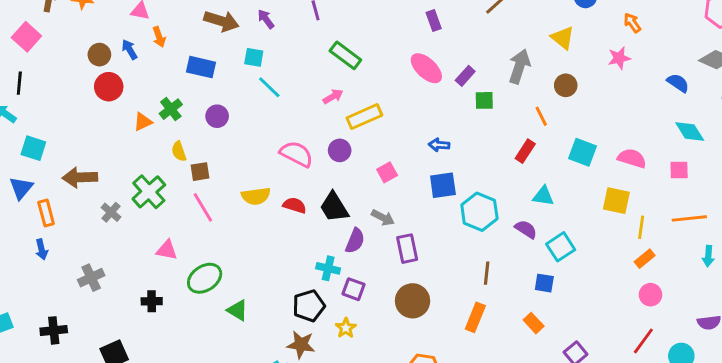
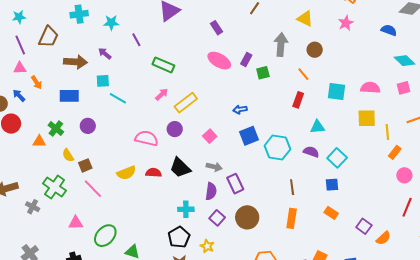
orange triangle: (143, 122) -> (39, 141), turned 40
purple semicircle: (355, 241) -> (211, 191), moved
purple square: (354, 289) -> (217, 218), moved, turned 35

